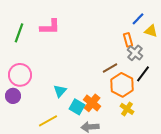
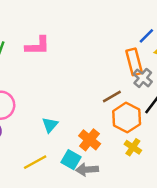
orange rectangle: (128, 40) -> (134, 62), size x1.5
cyan square: (77, 107) -> (71, 160), moved

